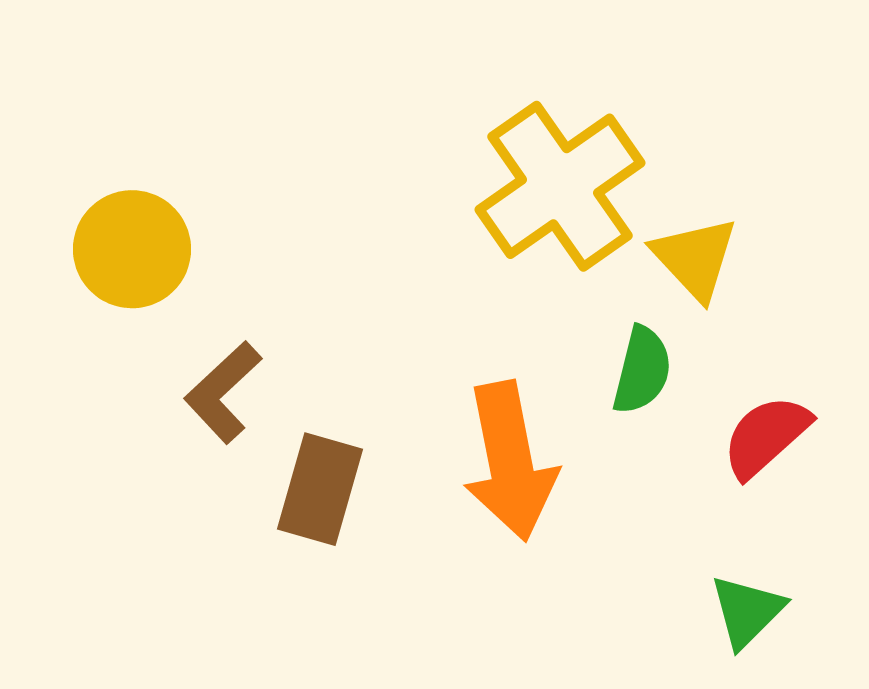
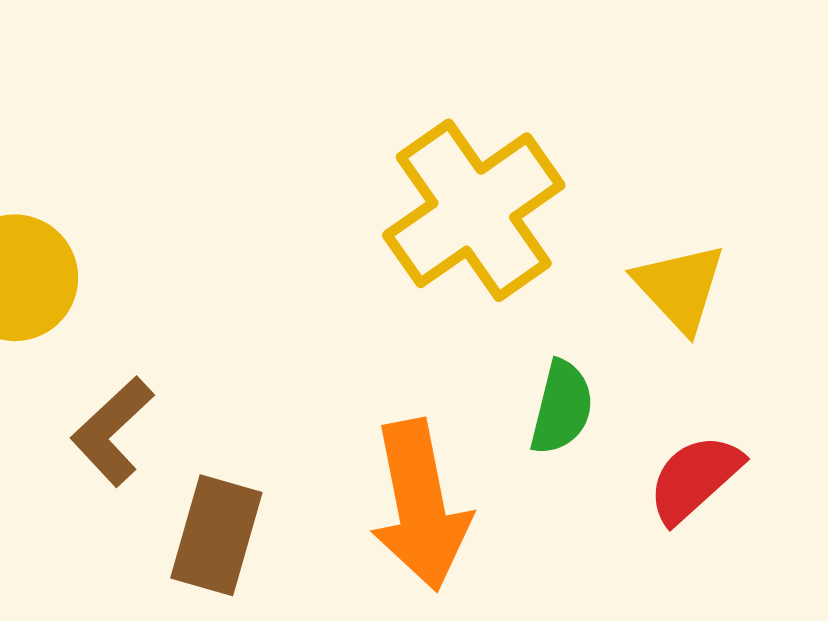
yellow triangle: (695, 258) -> (680, 287), moved

